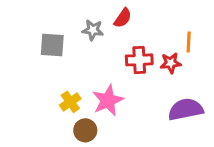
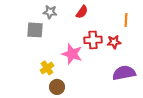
gray star: (93, 30) -> (50, 12), moved
orange line: (189, 42) -> (126, 20), moved
pink star: (108, 100) -> (72, 54), moved, turned -30

